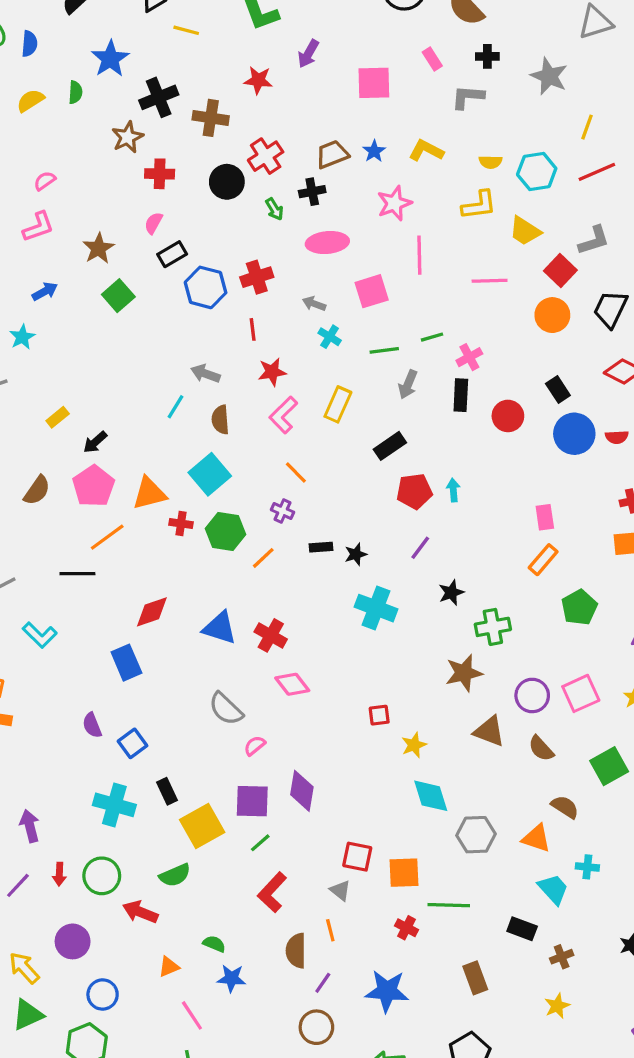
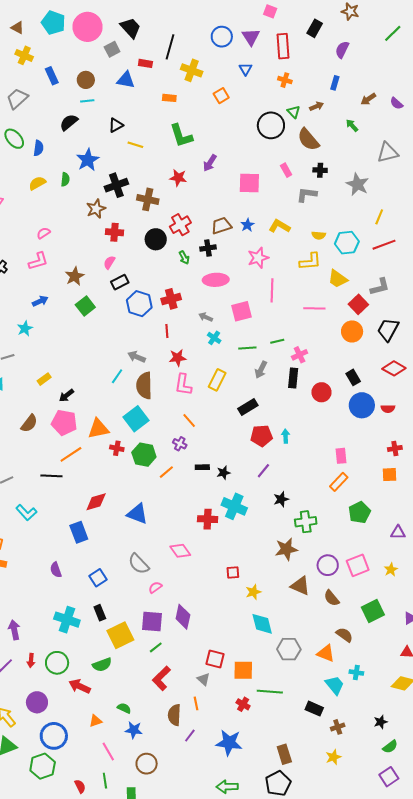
pink L-shape: (283, 415) -> (183, 385), turned -40
brown semicircle: (220, 420) -> (144, 386), size x1.5
pink pentagon: (94, 486) -> (64, 423), turned -30
red cross: (271, 635) -> (208, 519), moved, turned -30
blue square: (132, 743) -> (98, 578), moved
brown rectangle: (475, 978) -> (284, 754), moved
blue circle: (103, 994) -> (54, 736), size x1.4
brown circle: (316, 1027) -> (147, 764), moved

